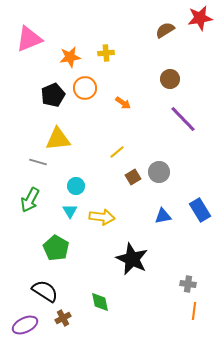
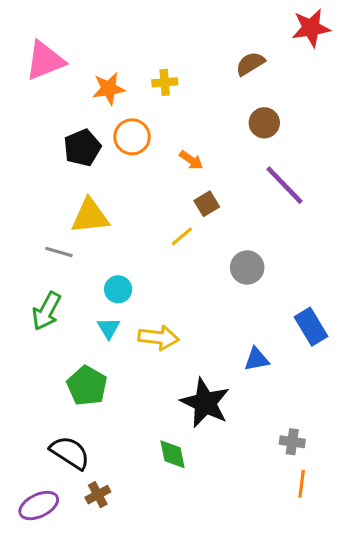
brown semicircle: (165, 30) -> (250, 64), moved
brown square: (133, 177) -> (207, 204), moved
blue triangle: (163, 216) -> (257, 359), moved
green diamond: (100, 302) -> (172, 454), moved

